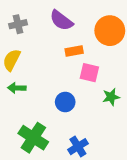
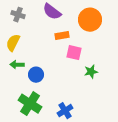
gray cross: (18, 24) -> (18, 15), turned 32
blue circle: (65, 102) -> (36, 75), moved

